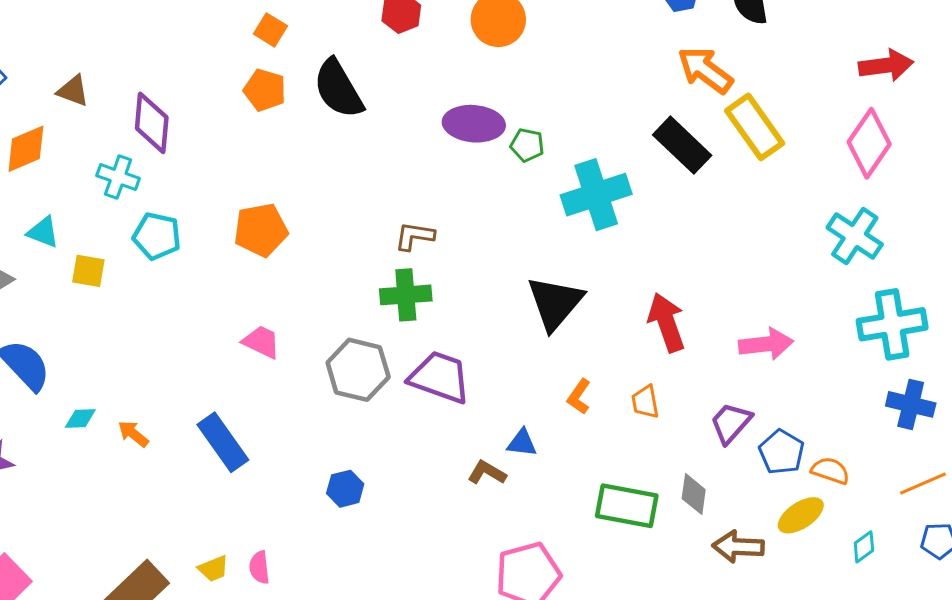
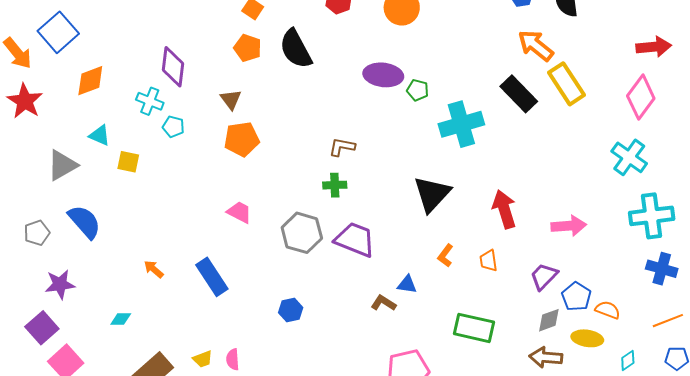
brown triangle: (73, 91) -> (231, 99), moved, turned 30
cyan pentagon: (157, 236) -> (173, 127), moved, size x0.7
green cross: (406, 295) -> (335, 185), size x0.7
cyan diamond: (80, 419) -> (121, 319), moved
gray diamond: (694, 494) -> (549, 320), moved, turned 60
yellow ellipse: (801, 515) -> (587, 338), turned 40

